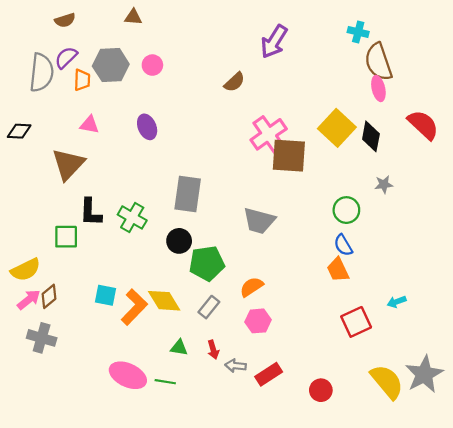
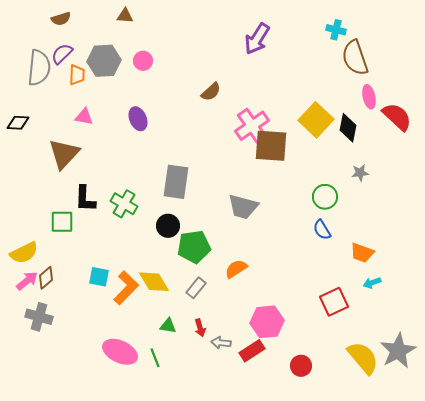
brown semicircle: (234, 82) -> (211, 92), moved
pink ellipse: (378, 88) -> (369, 97), moved
orange trapezoid: (338, 270) -> (362, 253), moved, turned -45
pink hexagon: (258, 321) -> (267, 322), moved, size x1.4
green line: (165, 382) -> (155, 358), turned 60

